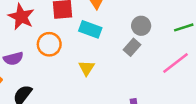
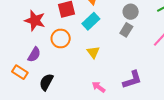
cyan rectangle: (90, 29) -> (91, 21), turned -54
purple semicircle: (13, 59) -> (34, 55), turned -35

